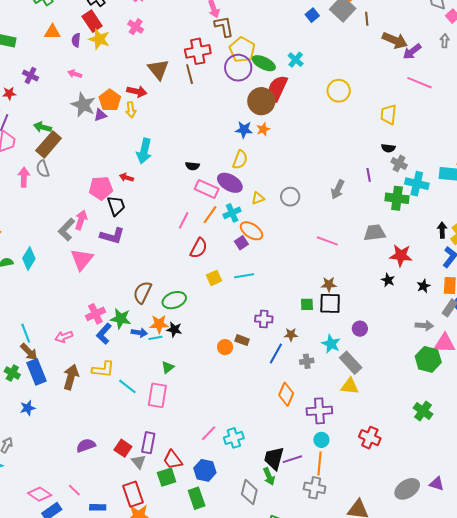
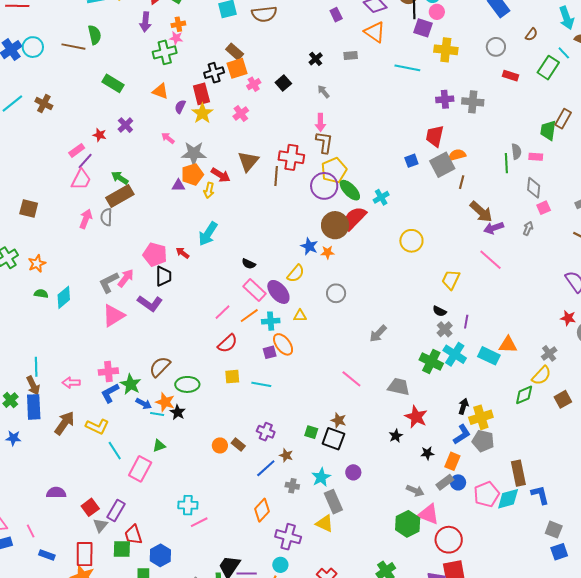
gray star: (83, 105) -> (194, 153), moved, turned 30
purple line: (369, 175) -> (466, 322), moved
gray circle: (290, 197) -> (336, 293), moved
pink line: (209, 433) -> (199, 522), moved
cyan cross: (234, 438) -> (188, 505), moved

